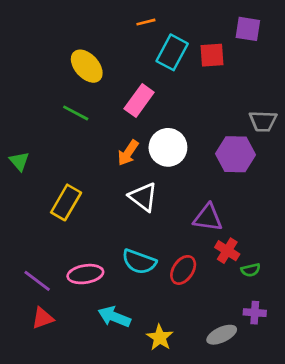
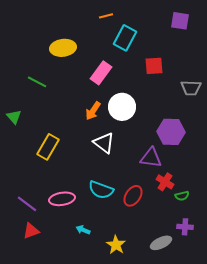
red square: (212, 55) -> (154, 66), moved
yellow ellipse: (87, 66) -> (63, 48), turned -55
green line: (76, 113) -> (37, 82), moved
purple hexagon: (235, 154) -> (171, 132), moved
cyan arrow: (114, 317) -> (83, 230), size x0.6

